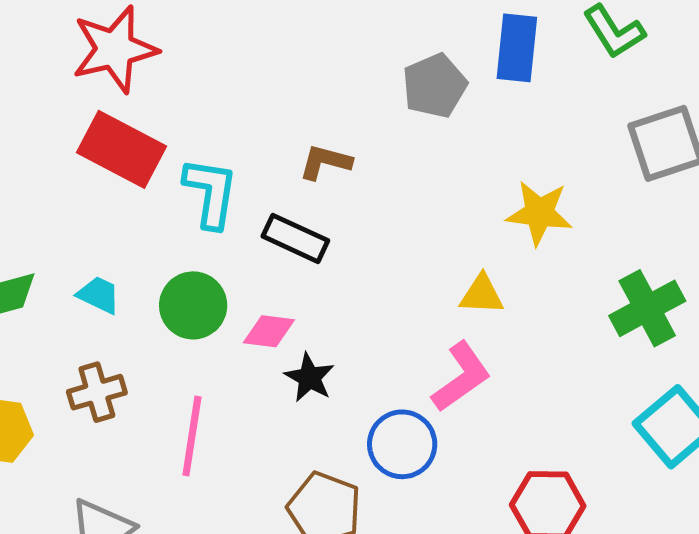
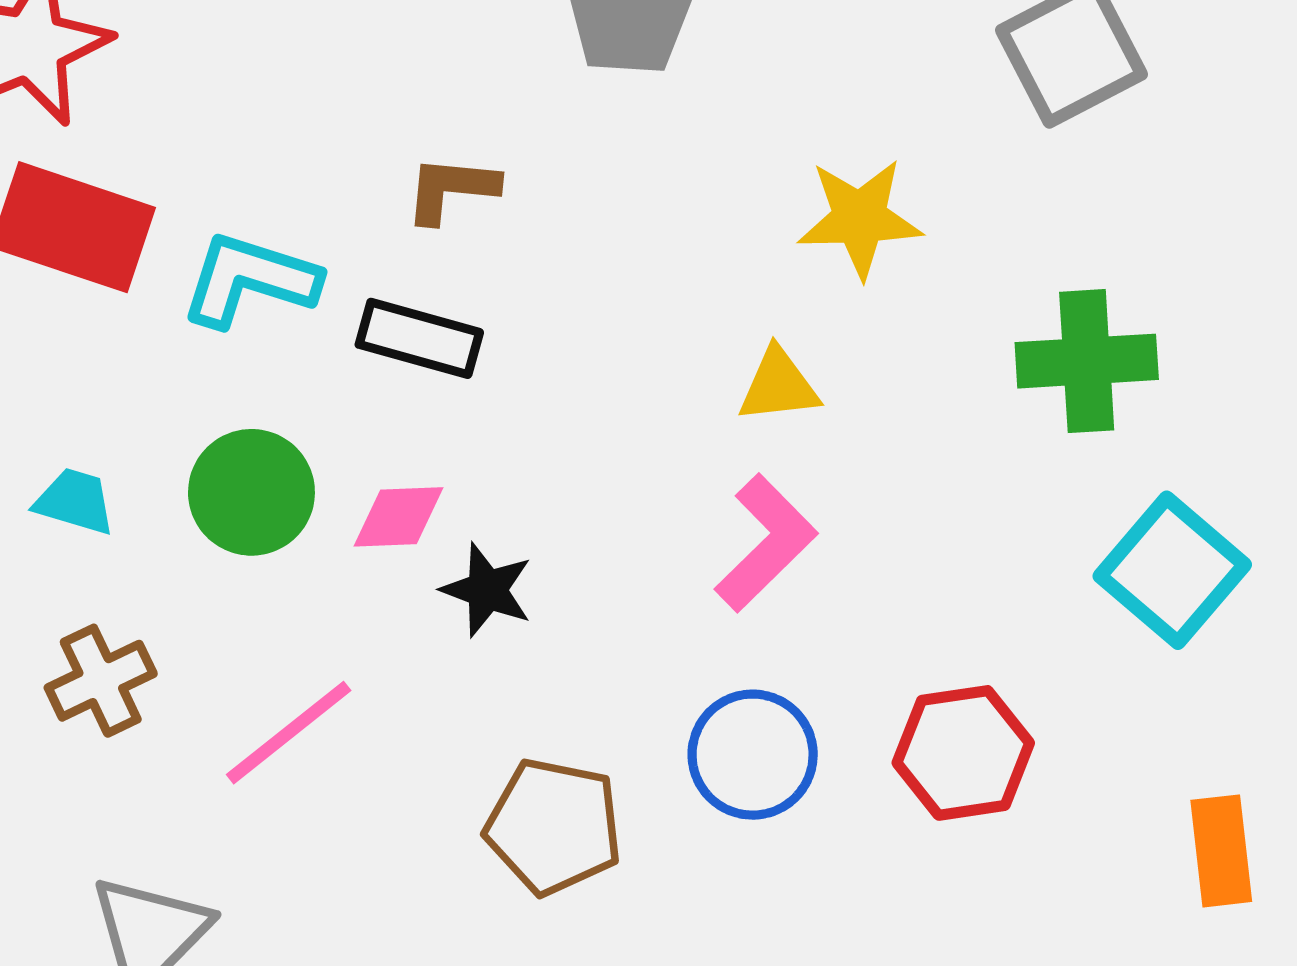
cyan L-shape: (211, 193) -> (250, 280), turned -72
green cross: (647, 308) -> (1087, 361), turned 34
pink line: (192, 436) -> (289, 733), turned 52
blue circle: (402, 444) -> (753, 755), moved

